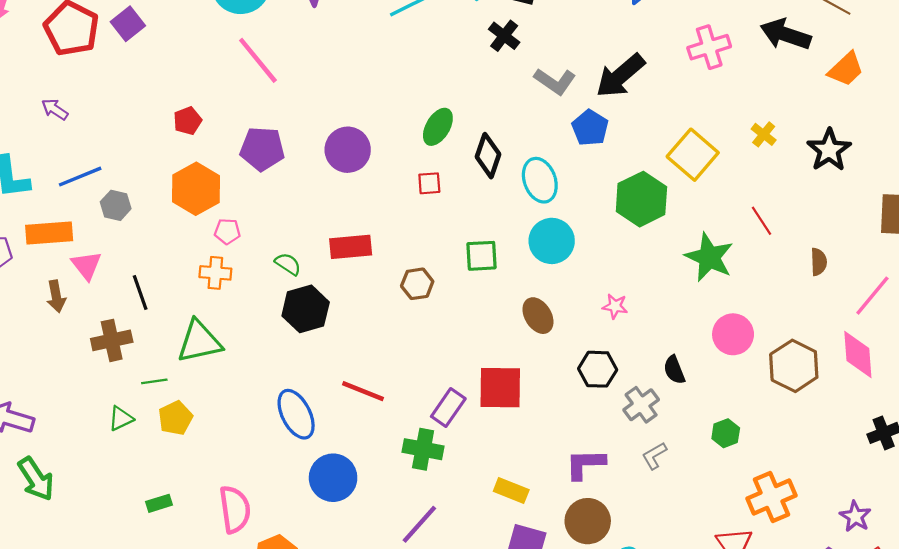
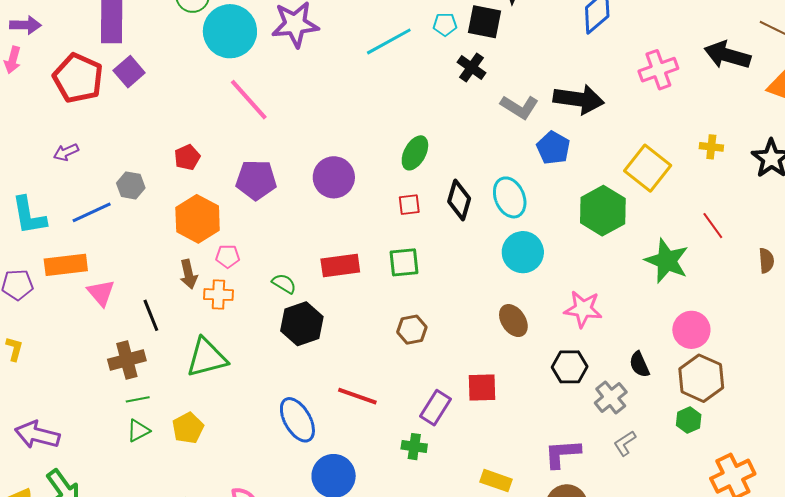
black arrow: (620, 76) -> (579, 99), turned -129
purple arrow: (55, 109) -> (66, 152), turned -55
yellow cross: (764, 134) -> (711, 147), turned -30
black diamond: (488, 156) -> (459, 200), moved
gray hexagon: (116, 205) -> (131, 185), moved
green square: (482, 256) -> (404, 262), moved
brown hexagon: (417, 284) -> (412, 330), moved
brown arrow: (56, 296) -> (188, 274), moved
pink star: (615, 306) -> (583, 309), size x1.6
brown hexagon: (794, 366) -> (701, 378), moved
green line: (154, 381) -> (138, 399), moved
red square: (500, 388) -> (482, 388), size x0.7
green cross: (423, 449) -> (414, 447), size x0.7

